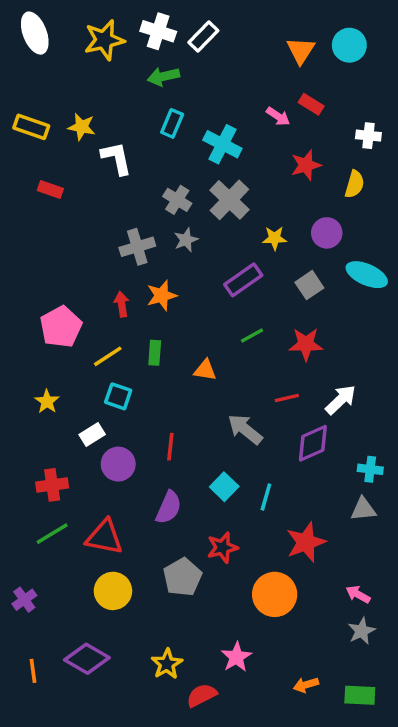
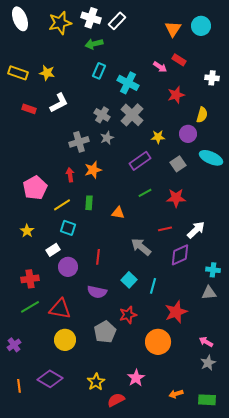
white L-shape: (116, 158) -> (59, 103), moved, turned 75
yellow semicircle: (355, 184) -> (202, 115), moved
purple semicircle: (169, 508) -> (97, 292), turned 78

